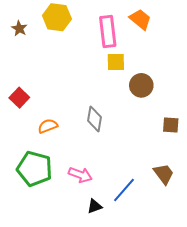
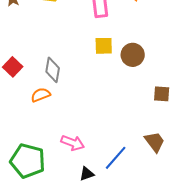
yellow square: (116, 62) -> (104, 46), moved
gray diamond: (95, 119) -> (53, 70), moved
green pentagon: (35, 169) -> (28, 161), moved

